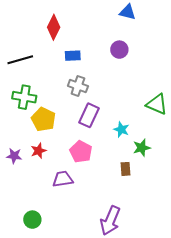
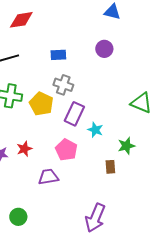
red diamond: (54, 27) -> (21, 20), moved, turned 55
yellow pentagon: (44, 119) -> (41, 104), moved
cyan star: (121, 130) -> (95, 130), moved

